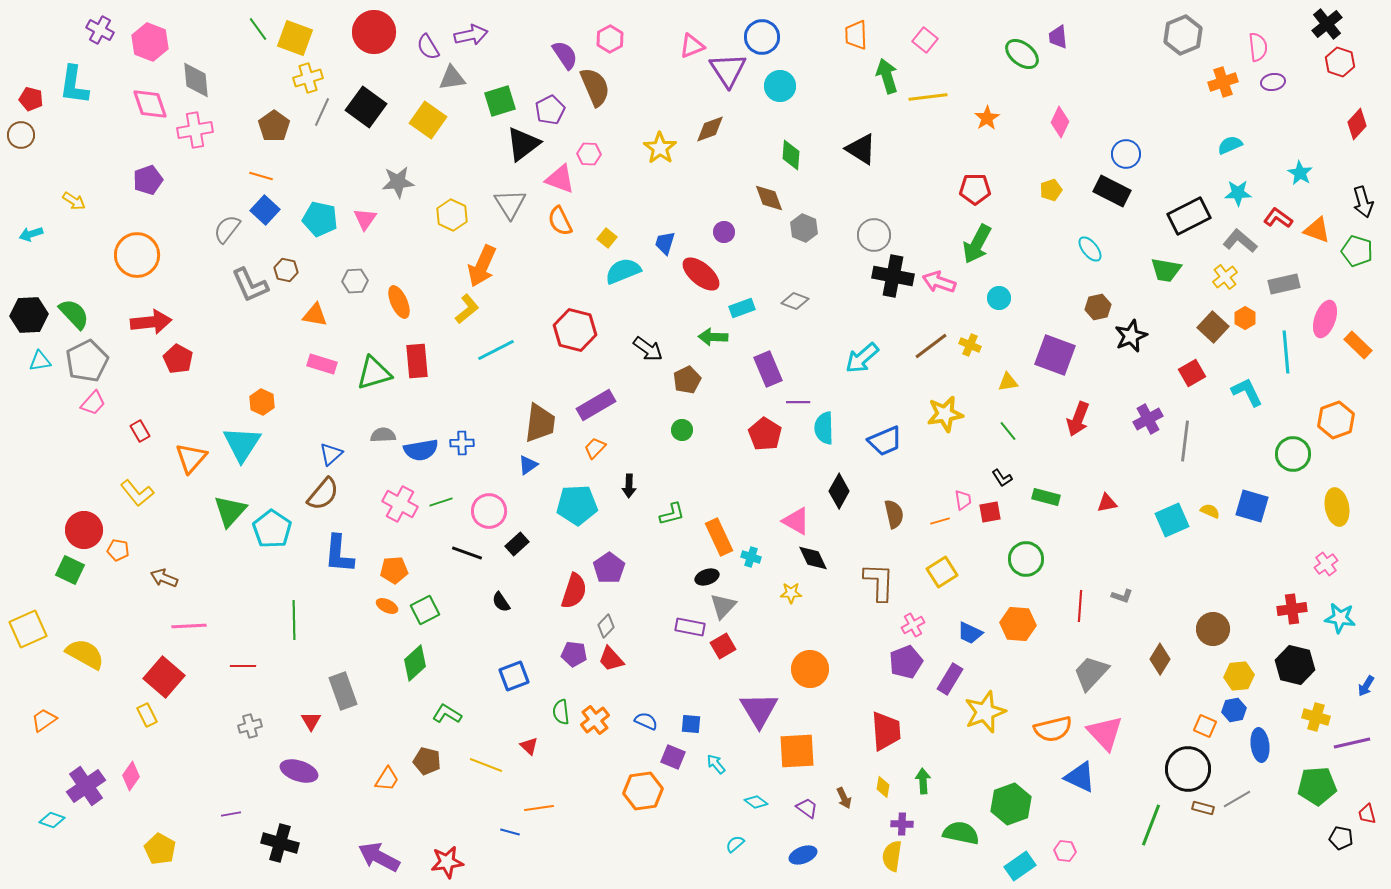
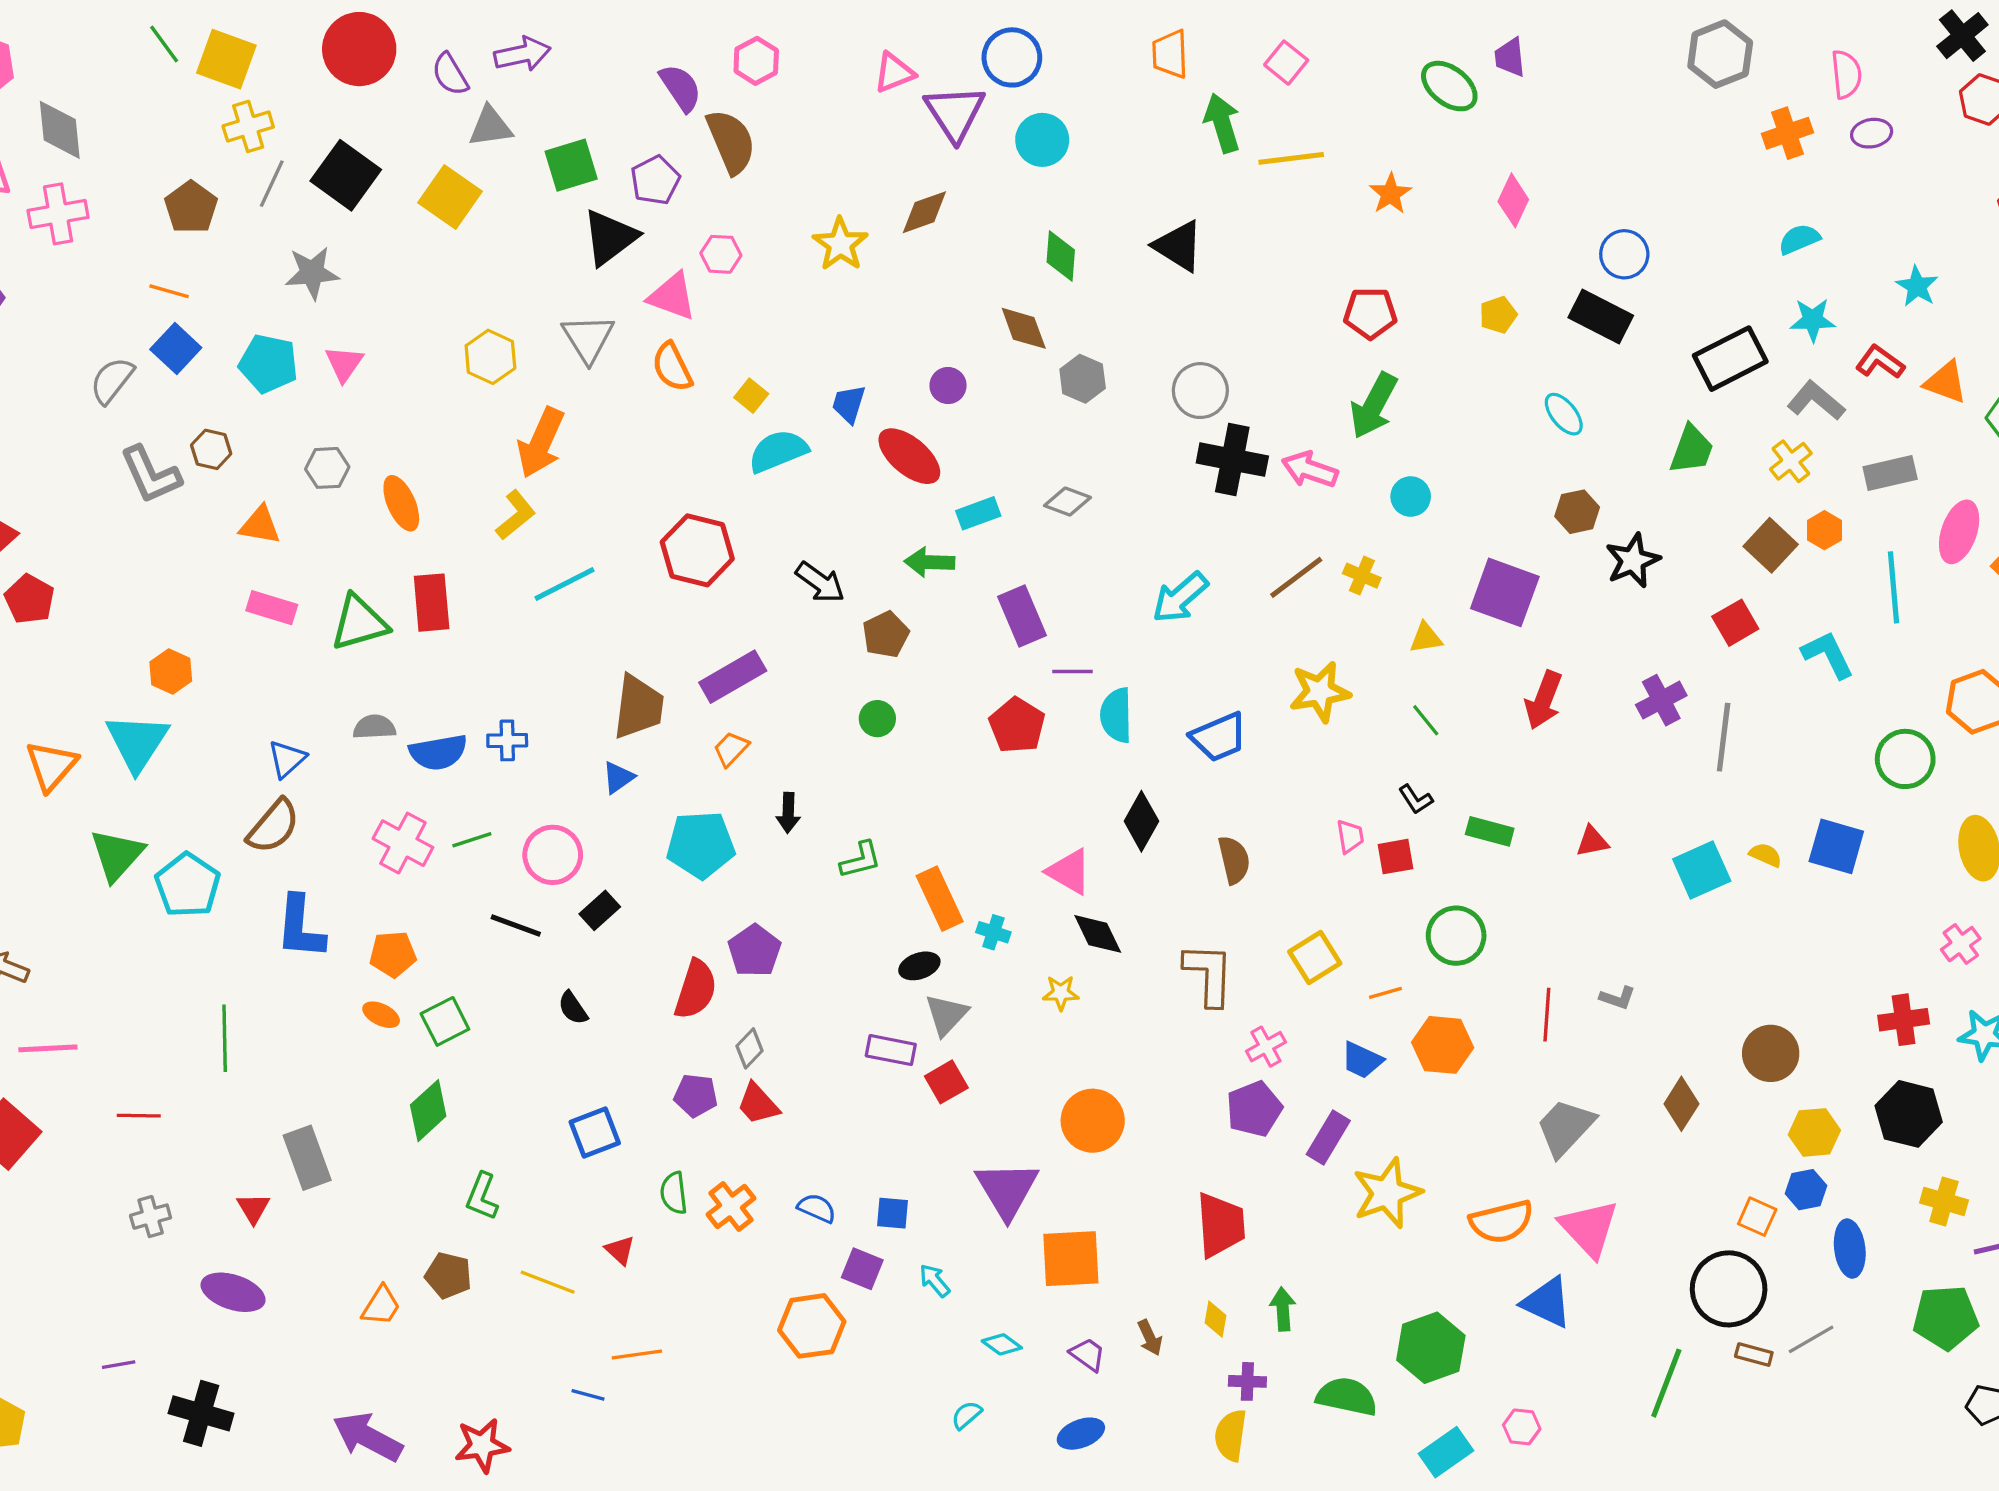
gray star: (398, 182) -> (312, 273), moved
green trapezoid: (1166, 270) -> (1692, 449), turned -80
orange line: (940, 521) -> (1385, 993), moved
green L-shape: (447, 714) -> (482, 1196), turned -100

